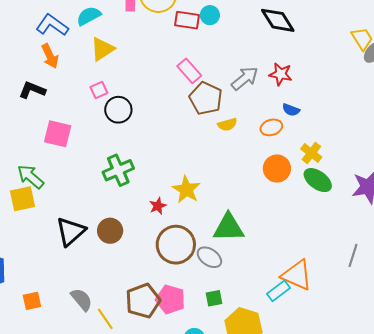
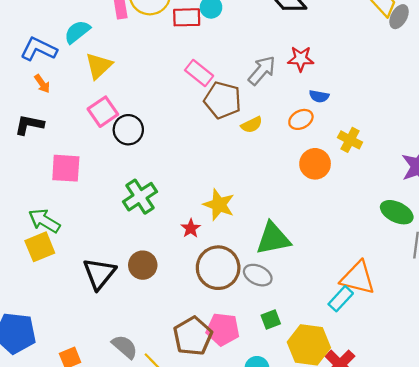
orange arrow: (50, 56) -> (42, 84), size x0.7
pink square: (99, 90) -> (103, 112), size x1.5
green ellipse: (318, 180) -> (397, 212), moved

